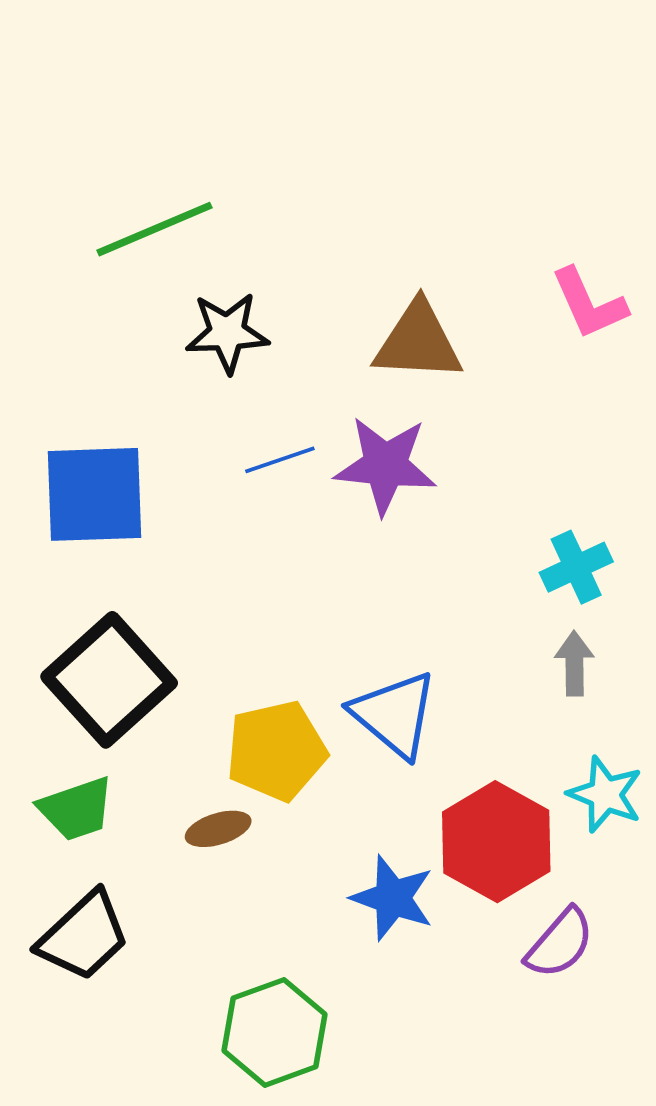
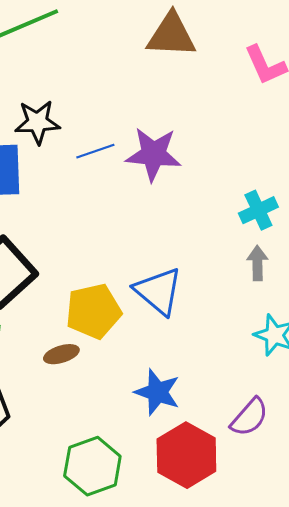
black star: (227, 333) -> (37, 122), moved
brown triangle: (418, 342) -> (171, 35), moved
red hexagon: (496, 842) -> (186, 455), moved

